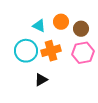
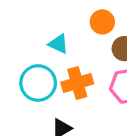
orange circle: (61, 22) -> (102, 22), moved

